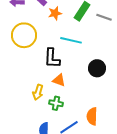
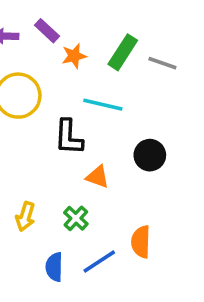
orange triangle: (59, 80) -> (98, 177), moved
yellow arrow: (38, 92) -> (25, 216), moved
green cross: (56, 103) -> (76, 218), turned 32

